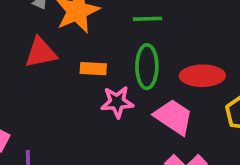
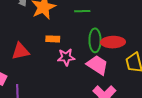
red triangle: (41, 53) -> (20, 51), moved
green ellipse: (147, 67) -> (95, 40), moved

